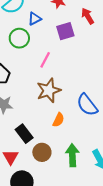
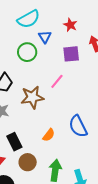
blue triangle: (35, 19) -> (45, 37), turned -48
pink line: (45, 60) -> (57, 81), moved
brown star: (49, 90) -> (32, 97), moved

